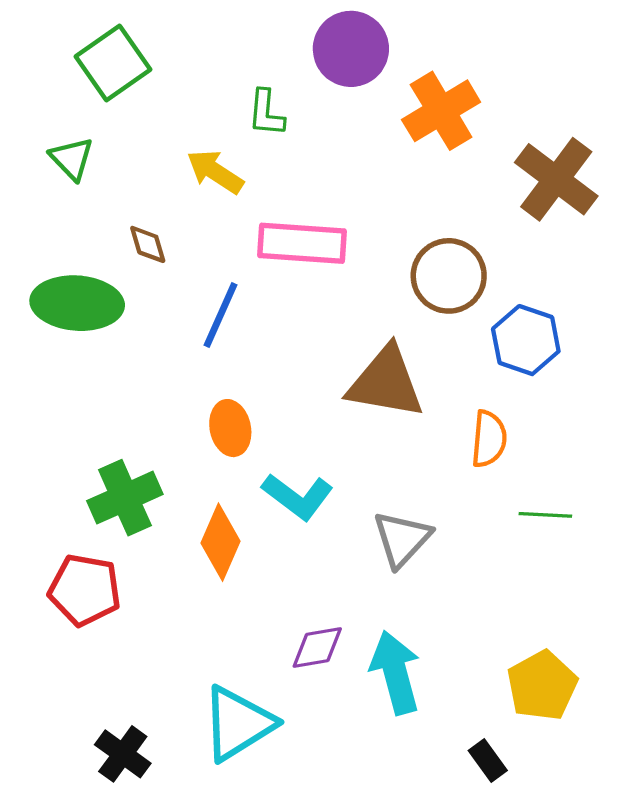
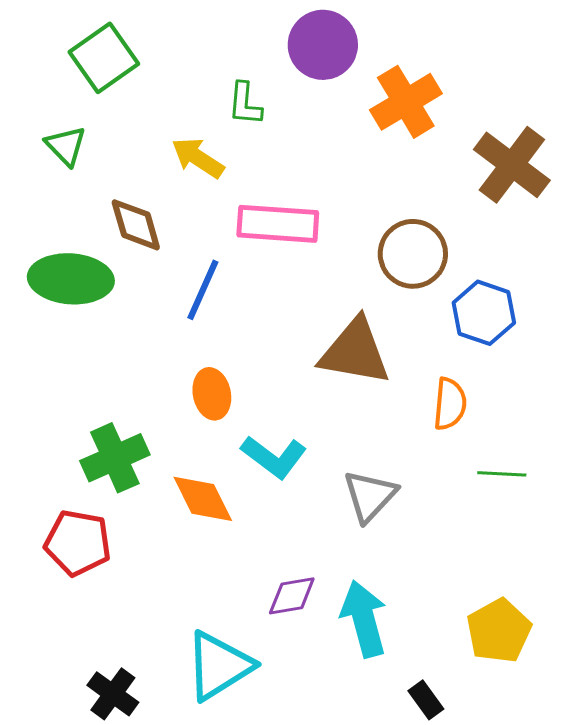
brown diamond: (148, 244) -> (136, 225), size x1.5
orange diamond: (221, 542) -> (203, 499), turned -50
black rectangle: (488, 760) -> (426, 700), moved

